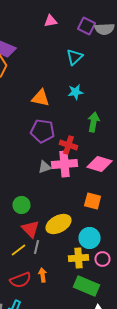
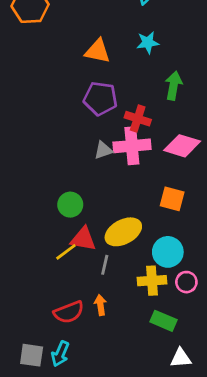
red triangle: (30, 229) -> (83, 239), turned -36
gray line: (36, 247) -> (105, 265), moved
yellow line: (18, 250) -> (66, 252), moved
green rectangle: (86, 286) -> (163, 321), size x0.7

